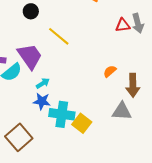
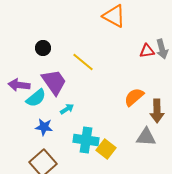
black circle: (31, 11) -> (43, 48), moved
orange semicircle: (110, 71) -> (134, 97), size x1.5
blue star: (42, 101) -> (44, 127), moved

